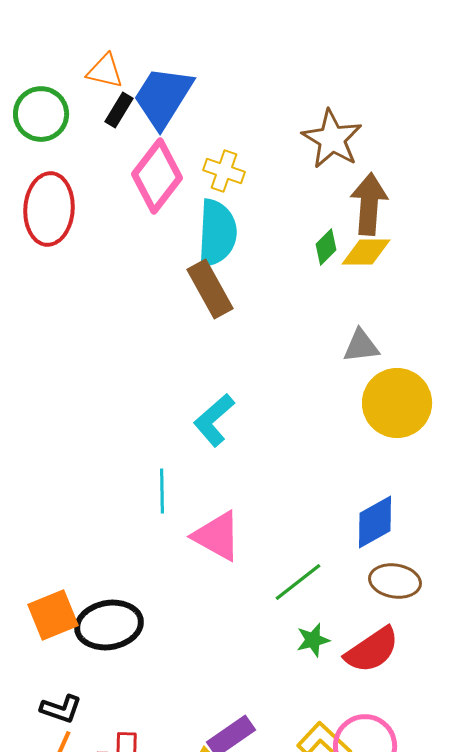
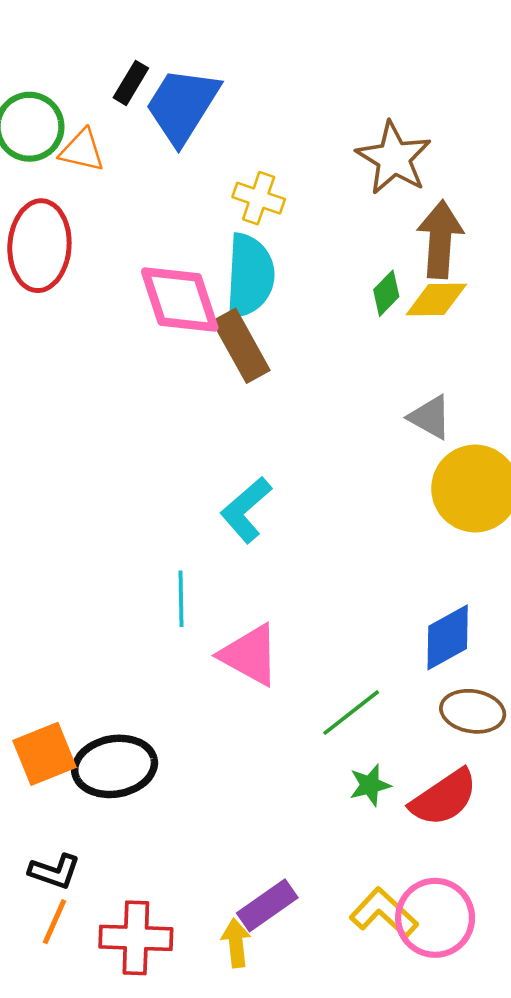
orange triangle: (105, 71) -> (82, 151), moved
black rectangle: (119, 110) -> (131, 83), moved
pink diamond: (157, 176) -> (180, 299), moved, turned -56
gray triangle: (361, 346) -> (430, 417), turned 36

